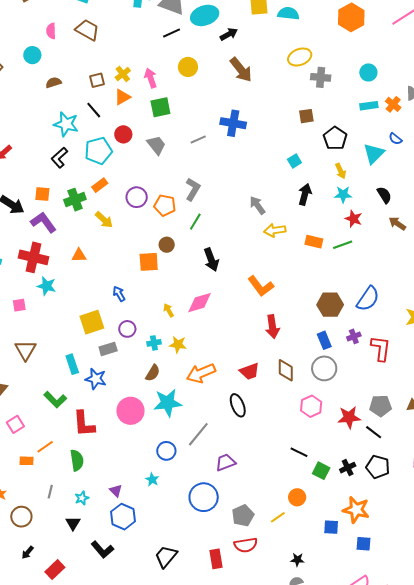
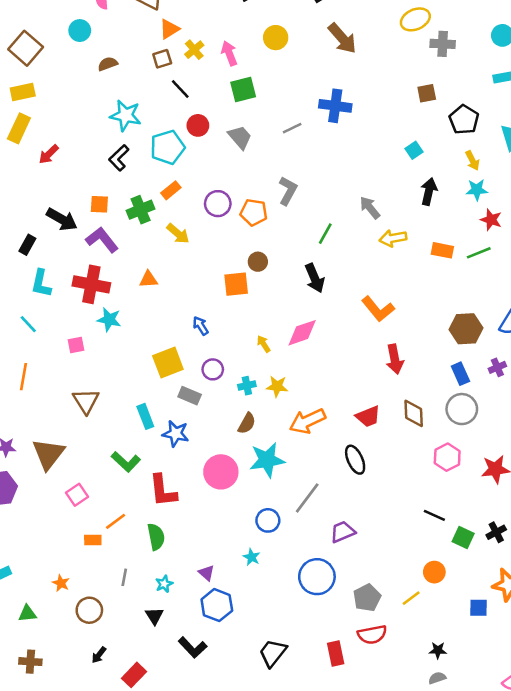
orange triangle: (122, 97) -> (169, 29), moved
black line: (94, 110) -> (180, 89), moved
green line: (195, 222) -> (325, 234), moved
gray rectangle: (108, 349) -> (190, 396), turned 42

